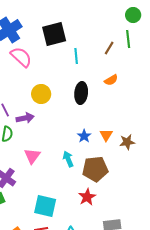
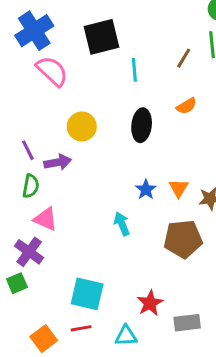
pink triangle: (32, 156) -> (46, 219), moved, turned -42
brown pentagon: (95, 169) -> (183, 239), moved
red star: (87, 197) -> (150, 303), moved

